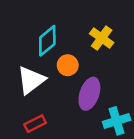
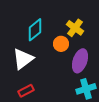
orange circle: (68, 65) -> (61, 44), moved
purple ellipse: (89, 94) -> (80, 61), moved

